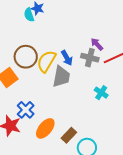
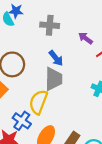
gray cross: (90, 58) -> (50, 25), moved
yellow semicircle: (46, 61) -> (38, 102), moved

